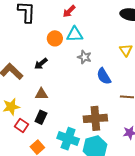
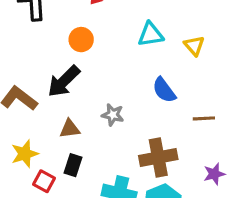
cyan triangle: (75, 34) -> (151, 34), moved
gray star: (84, 57) -> (113, 115), moved
black arrow: (41, 64) -> (64, 81), size x1.6

